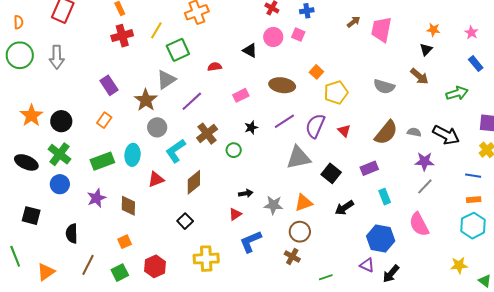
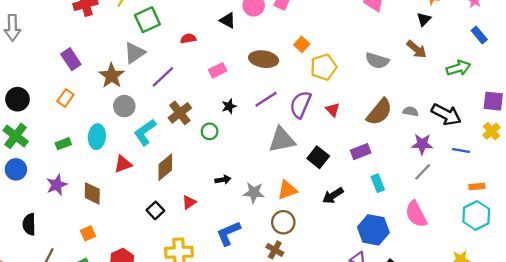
green rectangle: (102, 161) -> (63, 144), size x0.6
blue line: (473, 176) -> (461, 151), moved
red triangle: (235, 214) -> (189, 202), moved

